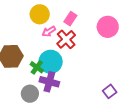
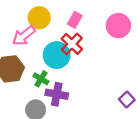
pink arrow: (49, 31) -> (24, 36), moved, size x1.5
cyan circle: (51, 62) -> (57, 55), moved

